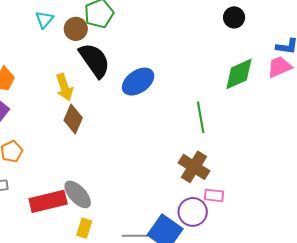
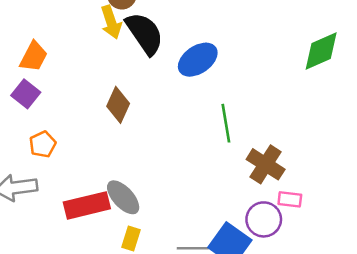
yellow arrow: (64, 87) -> (111, 22), moved
green line: (201, 117) -> (226, 123), moved

